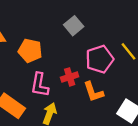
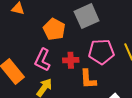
gray square: (74, 26) -> (87, 16), size x1.4
orange pentagon: (30, 51) -> (54, 29), moved

